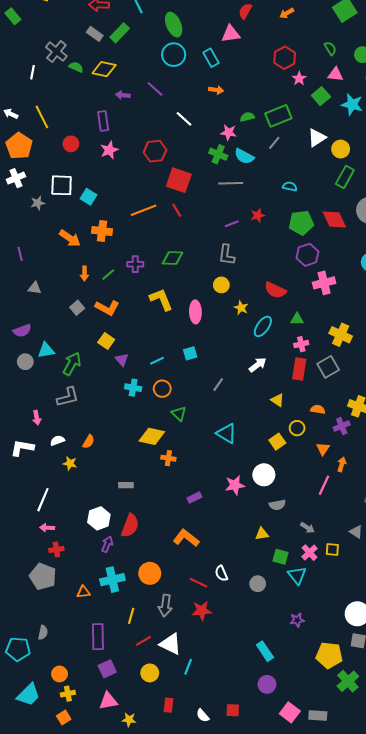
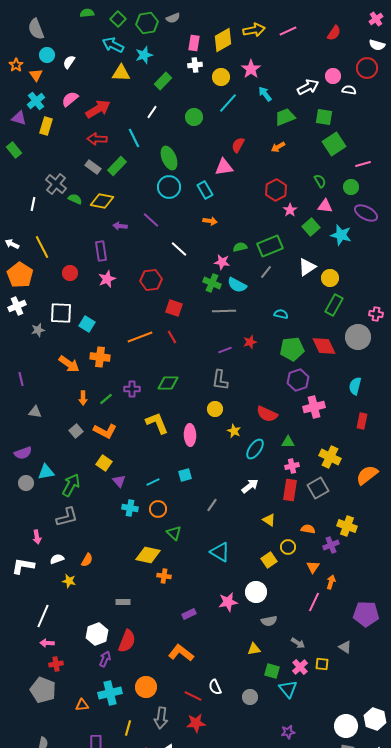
red square: (179, 180) -> (174, 308), size x0.7

